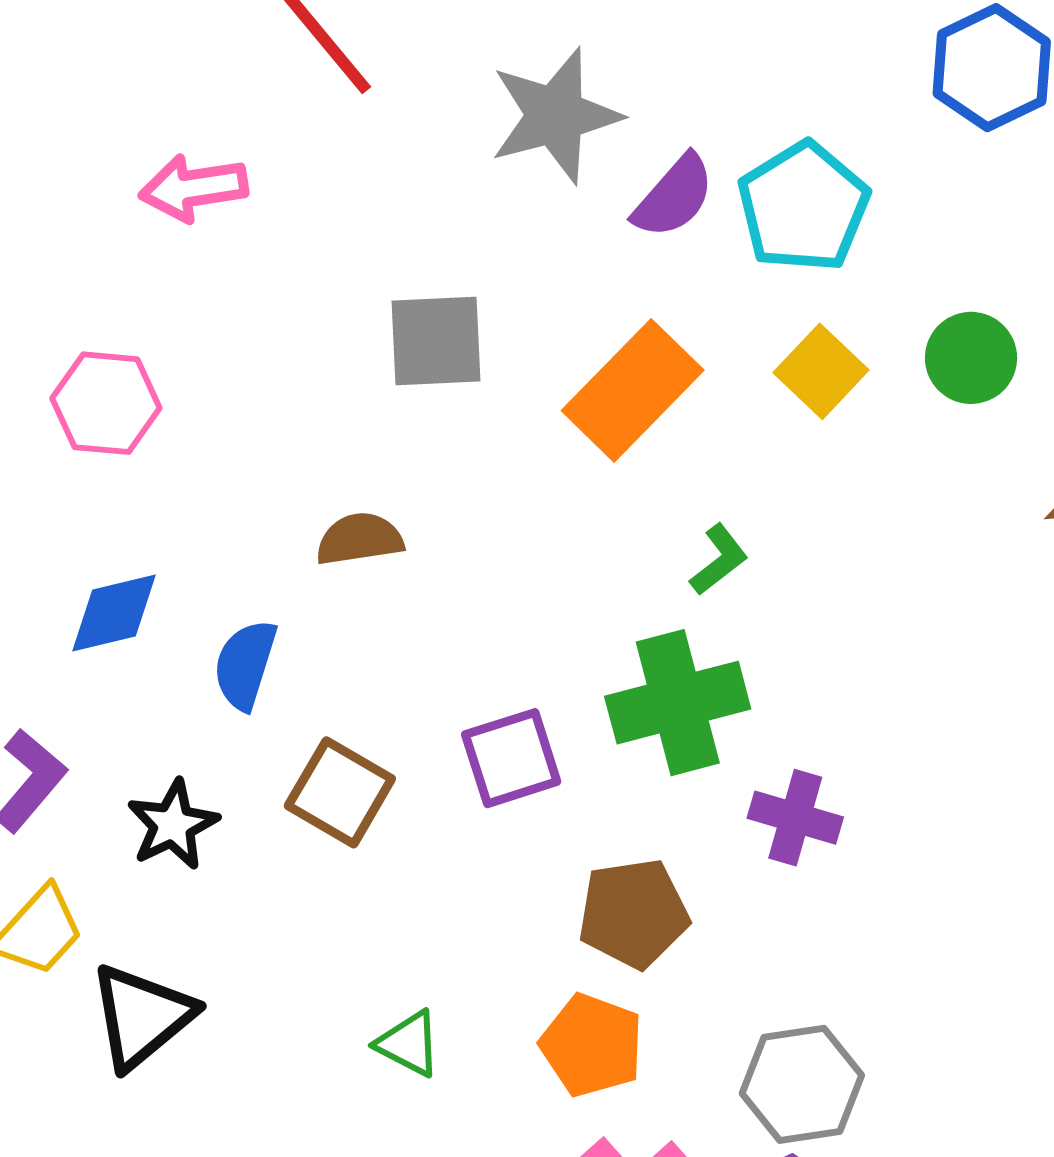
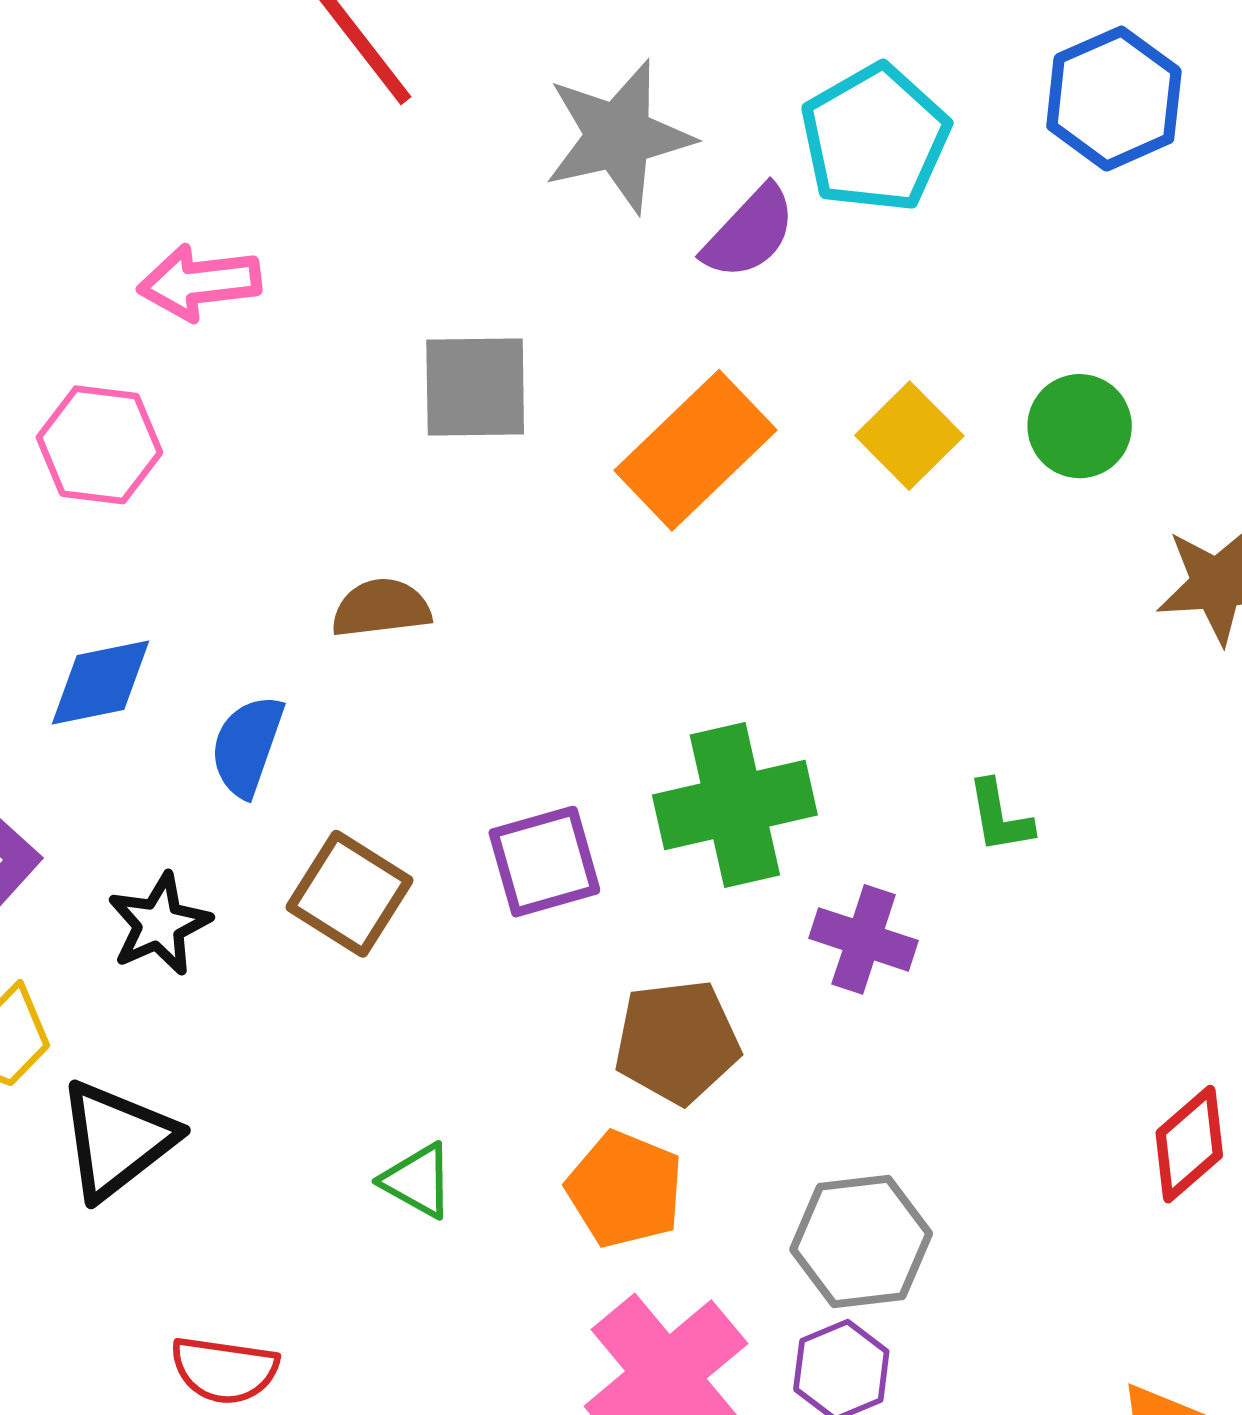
pink arrow: (194, 188) -> (199, 282), moved
cyan pentagon: (803, 207) -> (875, 138), moved
green L-shape: (719, 560) -> (1000, 817), moved, turned 116

